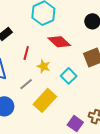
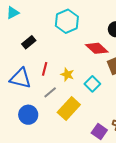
red diamond: (59, 42) -> (97, 48), moved
red line: (26, 53) -> (45, 69), moved

